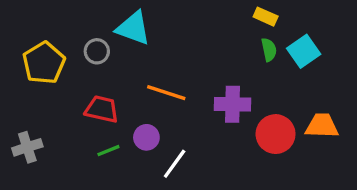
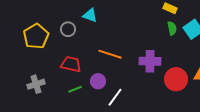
cyan triangle: (133, 28) -> (90, 15), size x0.7
gray cross: (27, 147) -> (36, 84), moved

